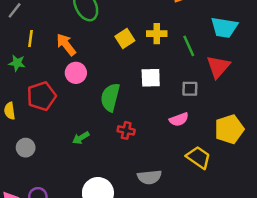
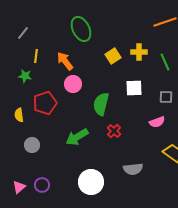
red cross: (126, 130) -> (114, 131), turned 32
green arrow: (81, 138) -> (77, 137), size x1.6

